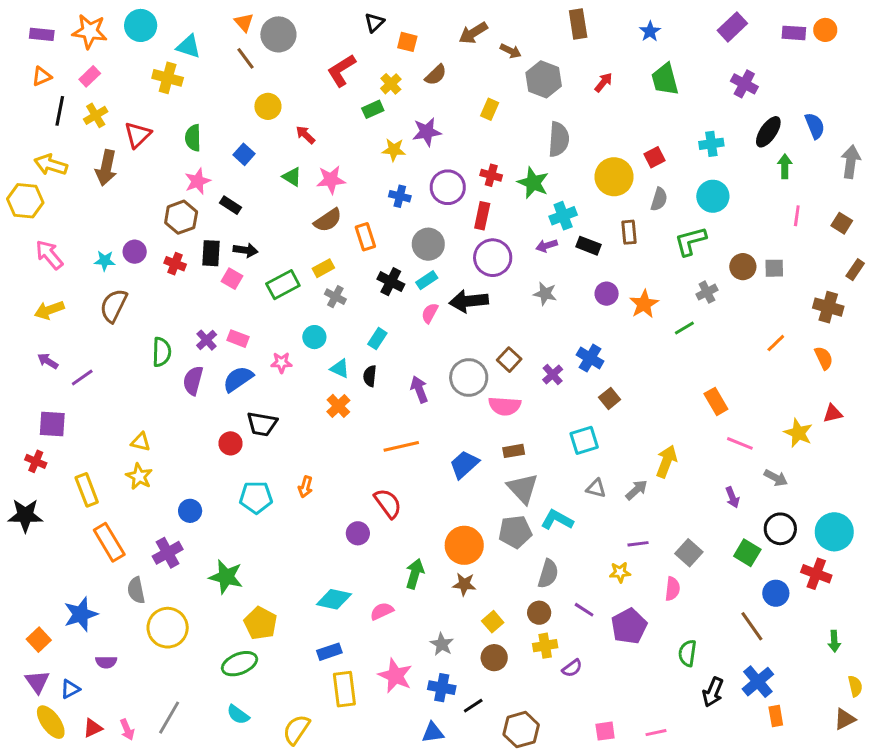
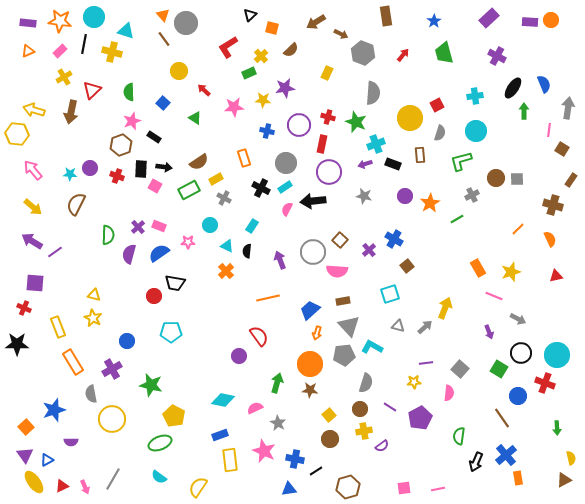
black line: (60, 111) -> (84, 44), moved
pink star: (331, 180) -> (234, 107), moved
pink line: (797, 216) -> (549, 130), moved
brown semicircle: (328, 220) -> (199, 162), moved
yellow arrow: (49, 310) -> (33, 207), turned -120
purple arrow: (48, 361) -> (32, 241), size x1.5
yellow star: (798, 433) -> (511, 272), moved, turned 30
orange arrow: (305, 487) -> (317, 333), moved
gray star: (442, 644) -> (278, 423), moved

